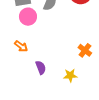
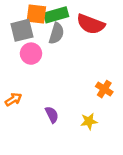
orange arrow: (21, 46) -> (13, 99), moved, turned -64

